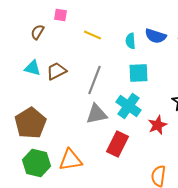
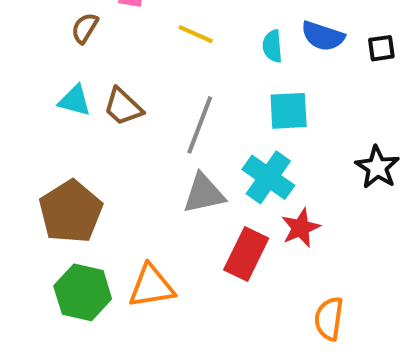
brown trapezoid: (56, 71) -> (123, 107), turned -110
red star: (158, 125) -> (301, 228), moved

